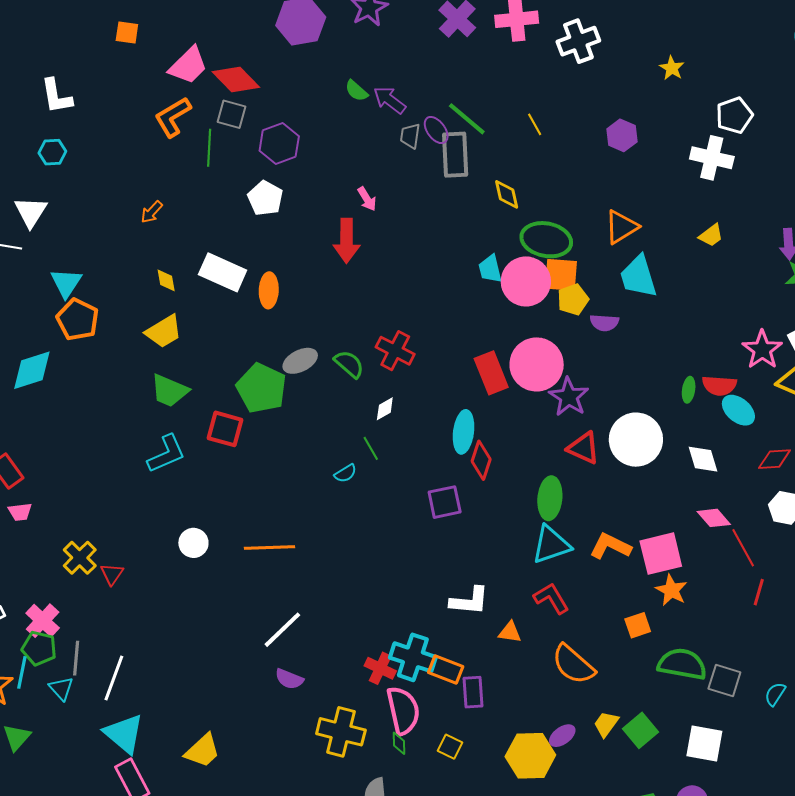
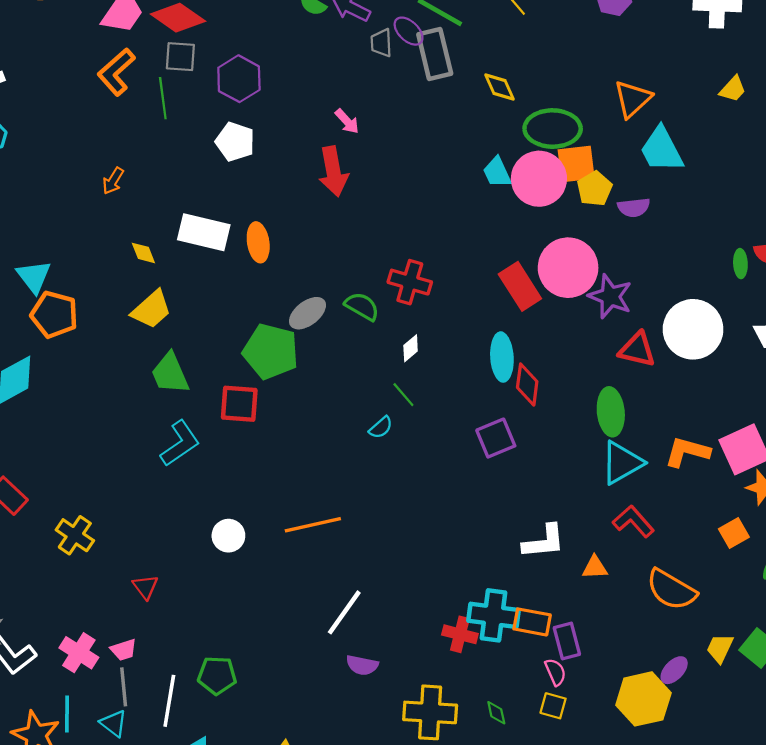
green trapezoid: (169, 391) -> (170, 373), turned 54
pink trapezoid: (20, 512) -> (124, 650), moved
yellow cross: (80, 558) -> (75, 535), moved
green pentagon: (39, 648) -> (217, 675), moved
pink semicircle: (403, 710) -> (555, 672), moved, size x0.5

